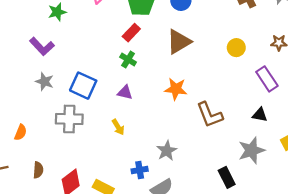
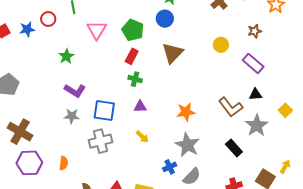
purple L-shape: (42, 46) -> (75, 91), moved
orange star: (176, 89) -> (186, 112), moved
brown L-shape: (210, 115) -> (231, 107), moved
gray star: (167, 151) -> (187, 145), size x1.4
black rectangle: (227, 177) -> (234, 148), moved

